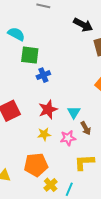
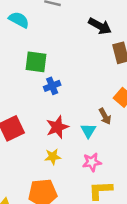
cyan semicircle: (16, 34) -> (19, 20), moved
brown arrow: (86, 128) -> (105, 116), moved
pink star: (68, 138) -> (92, 162), moved

